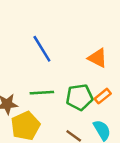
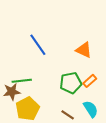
green line: (42, 93) -> (22, 81), moved

